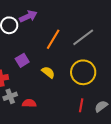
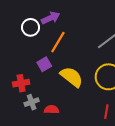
orange line: (53, 39) -> (58, 42), moved
yellow semicircle: (48, 72) -> (72, 77), size x1.6

